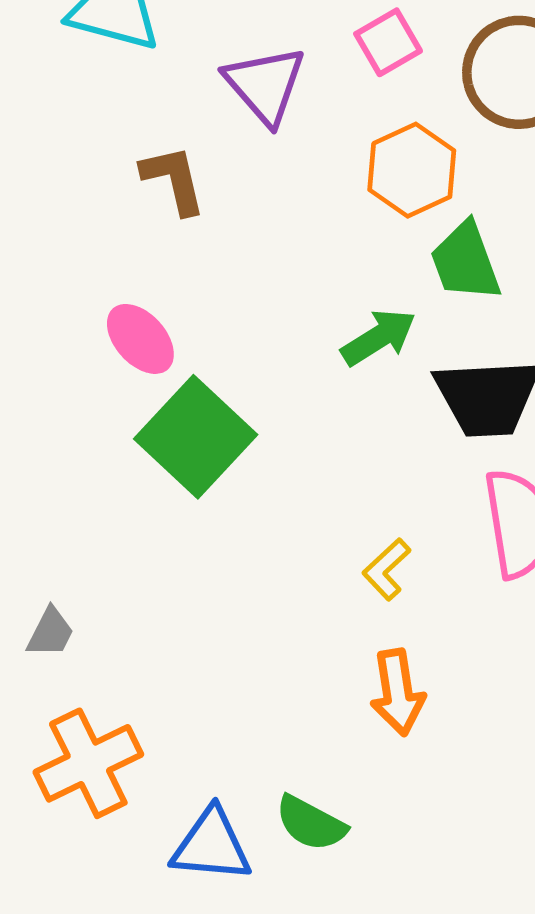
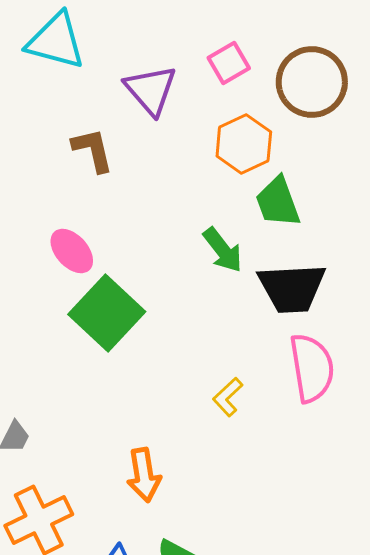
green arrow: (379, 337) -> (223, 250), turned 84
orange arrow: (398, 692) -> (144, 475), moved

